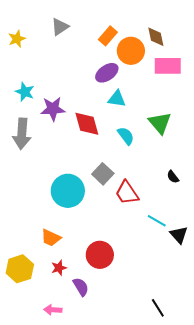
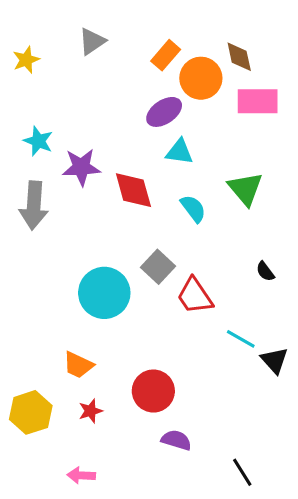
purple semicircle: (81, 287) -> (176, 440), moved, turned -42

